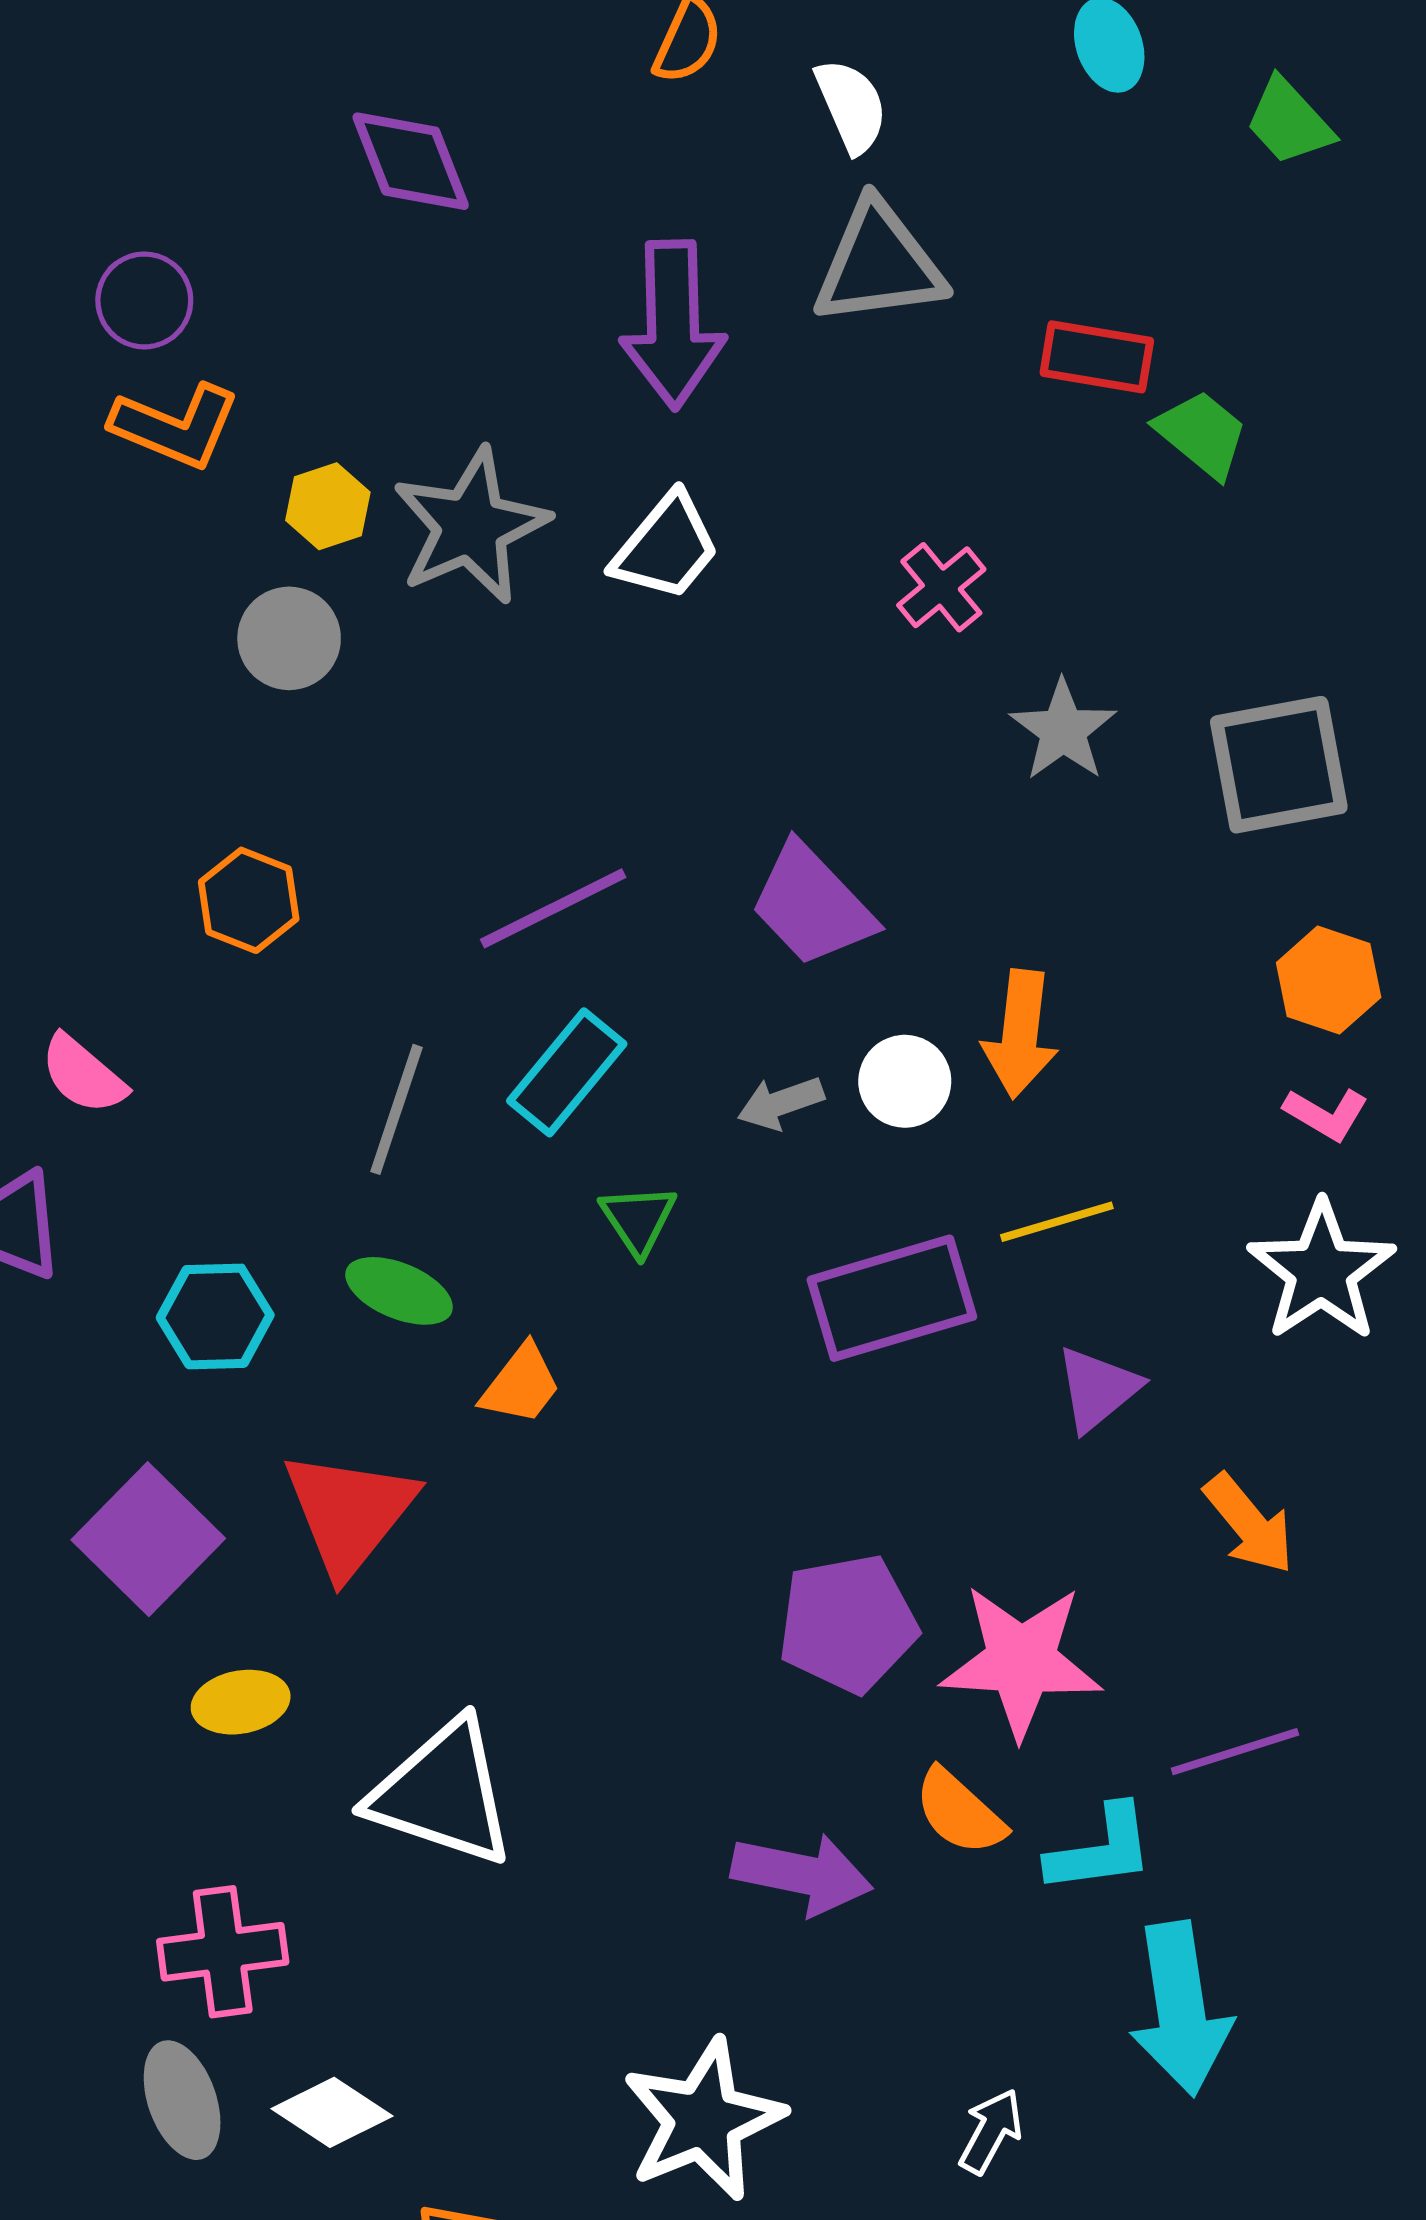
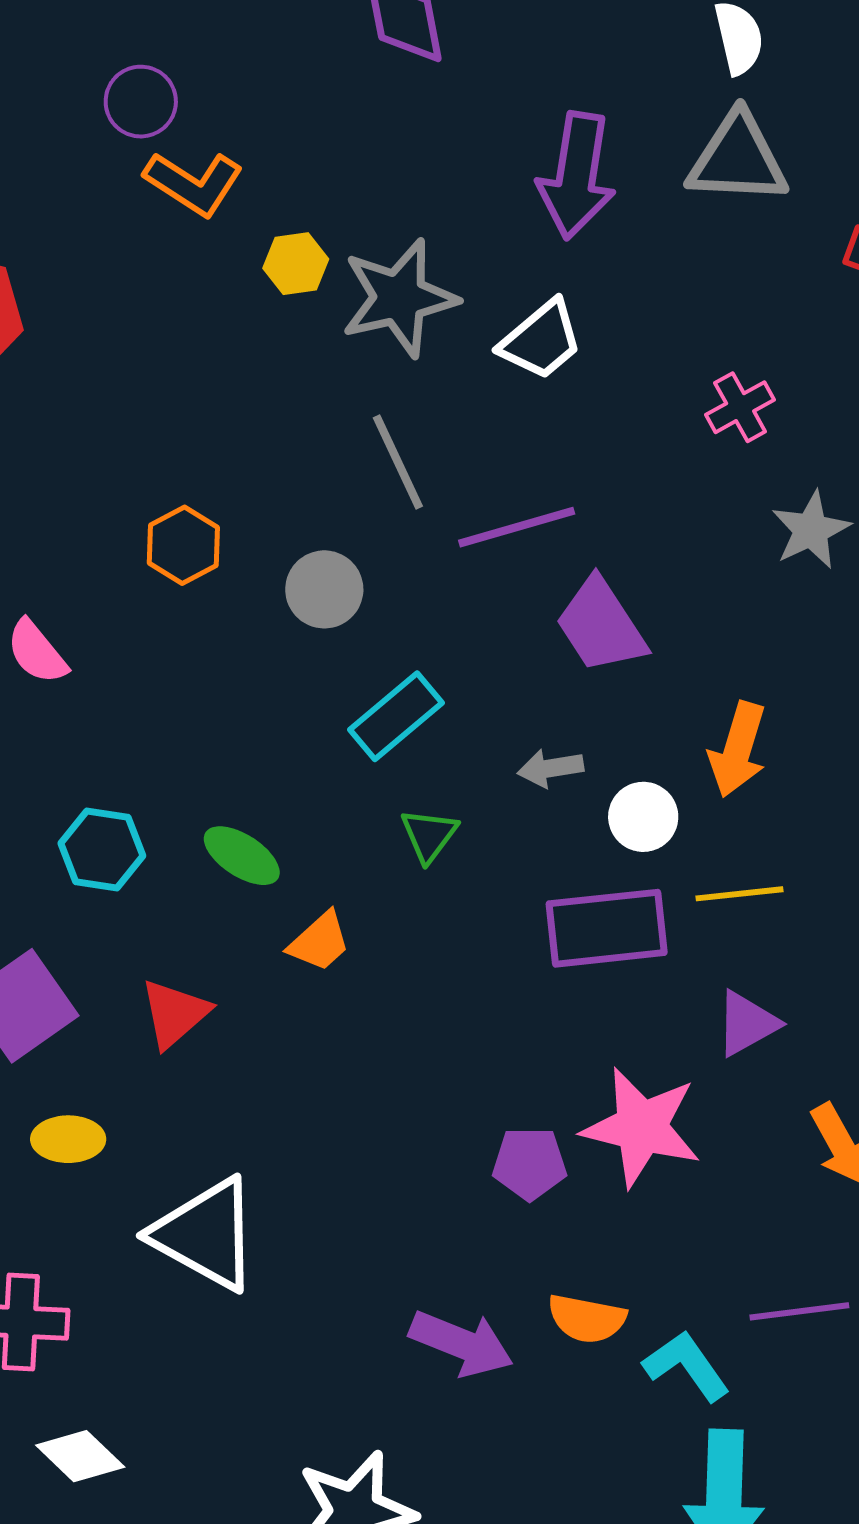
purple circle: (144, 300) -> (141, 102), moved
gray circle: (289, 638) -> (324, 589), moved
purple line: (553, 908) -> (517, 527), moved
white circle: (905, 1081) -> (643, 817), moved
gray line: (397, 1109) -> (398, 462), moved, turned -54
red triangle: (349, 1513) -> (175, 1013), size x0.7
purple pentagon: (848, 1623) -> (530, 1164), size x0.7
pink star: (1021, 1661) -> (642, 1127), moved
orange semicircle: (960, 1812) -> (587, 1319), turned -42
cyan L-shape: (1101, 1849) -> (686, 1366), turned -128

